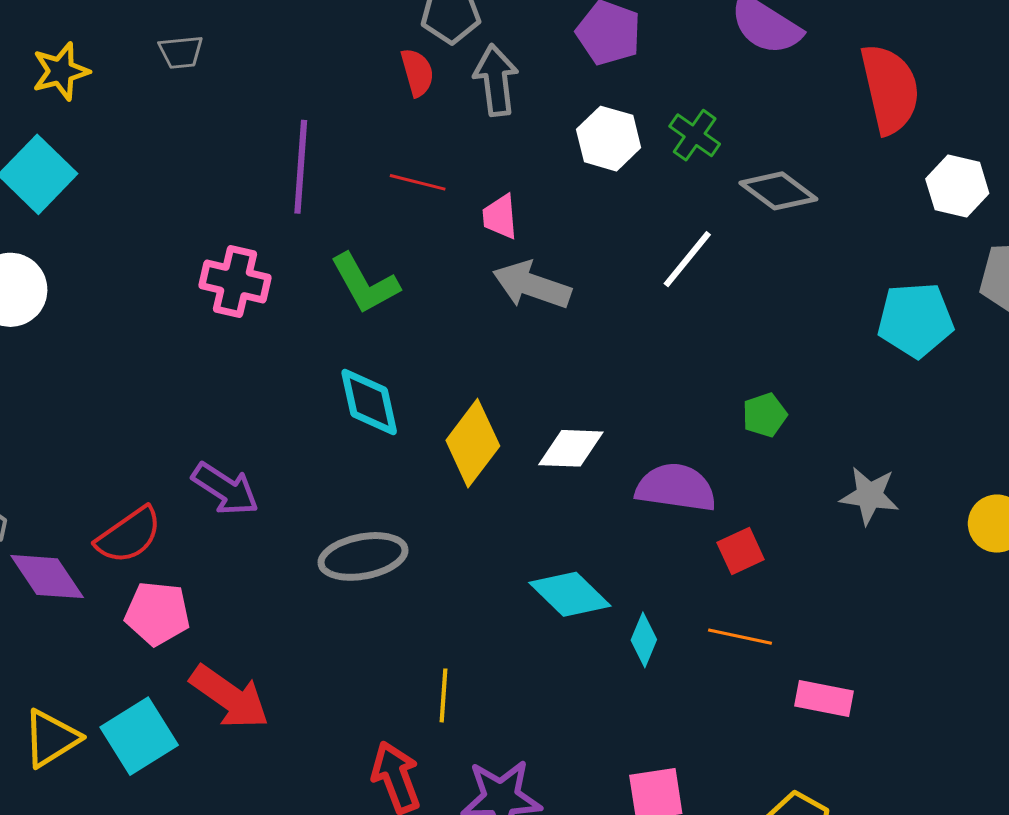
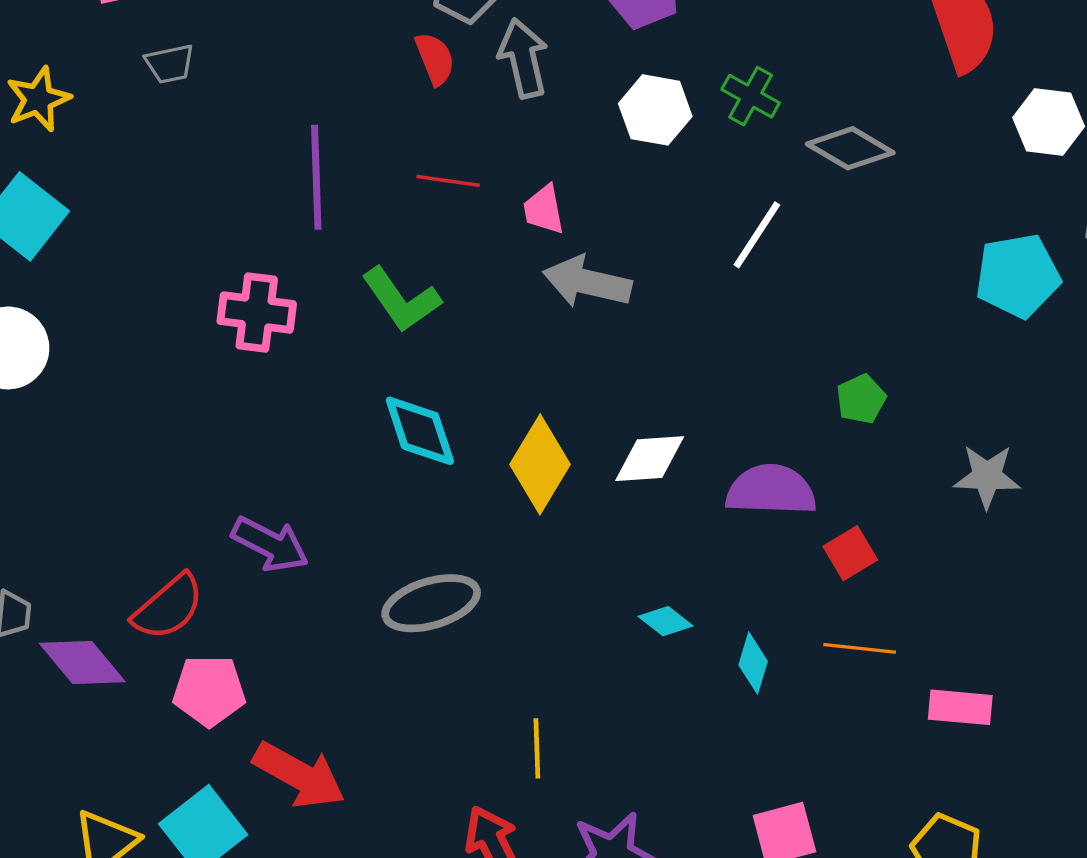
cyan diamond: (570, 594) -> (666, 621), size x0.6

